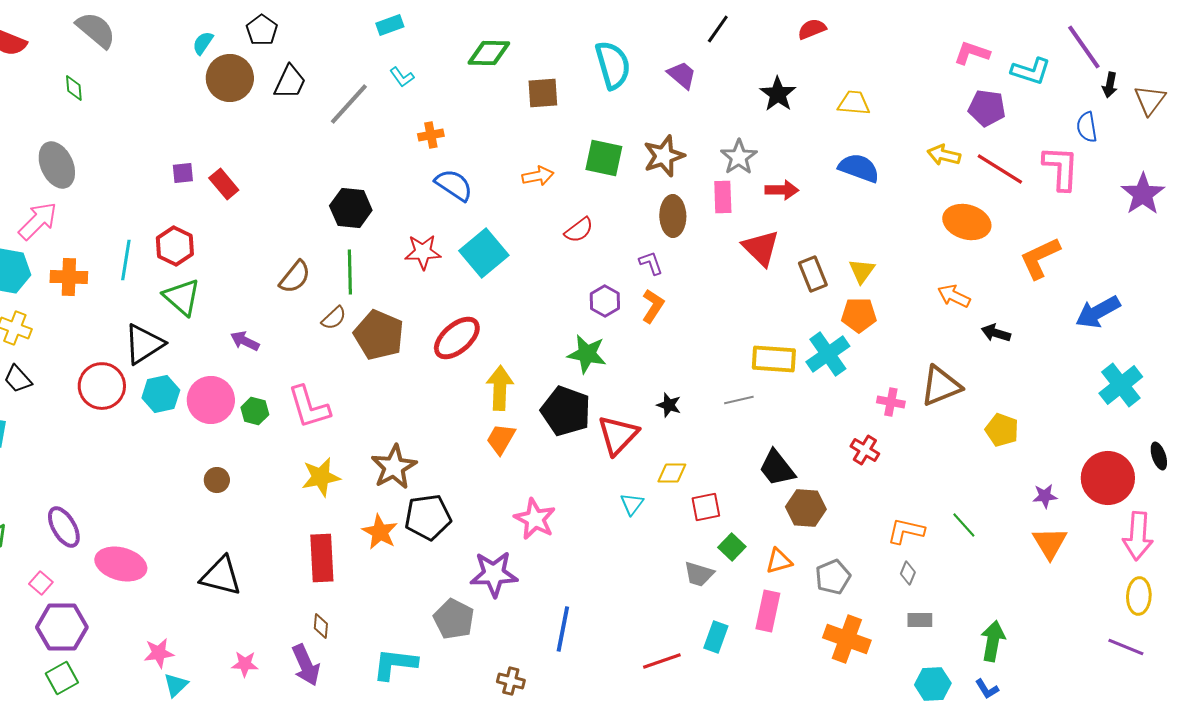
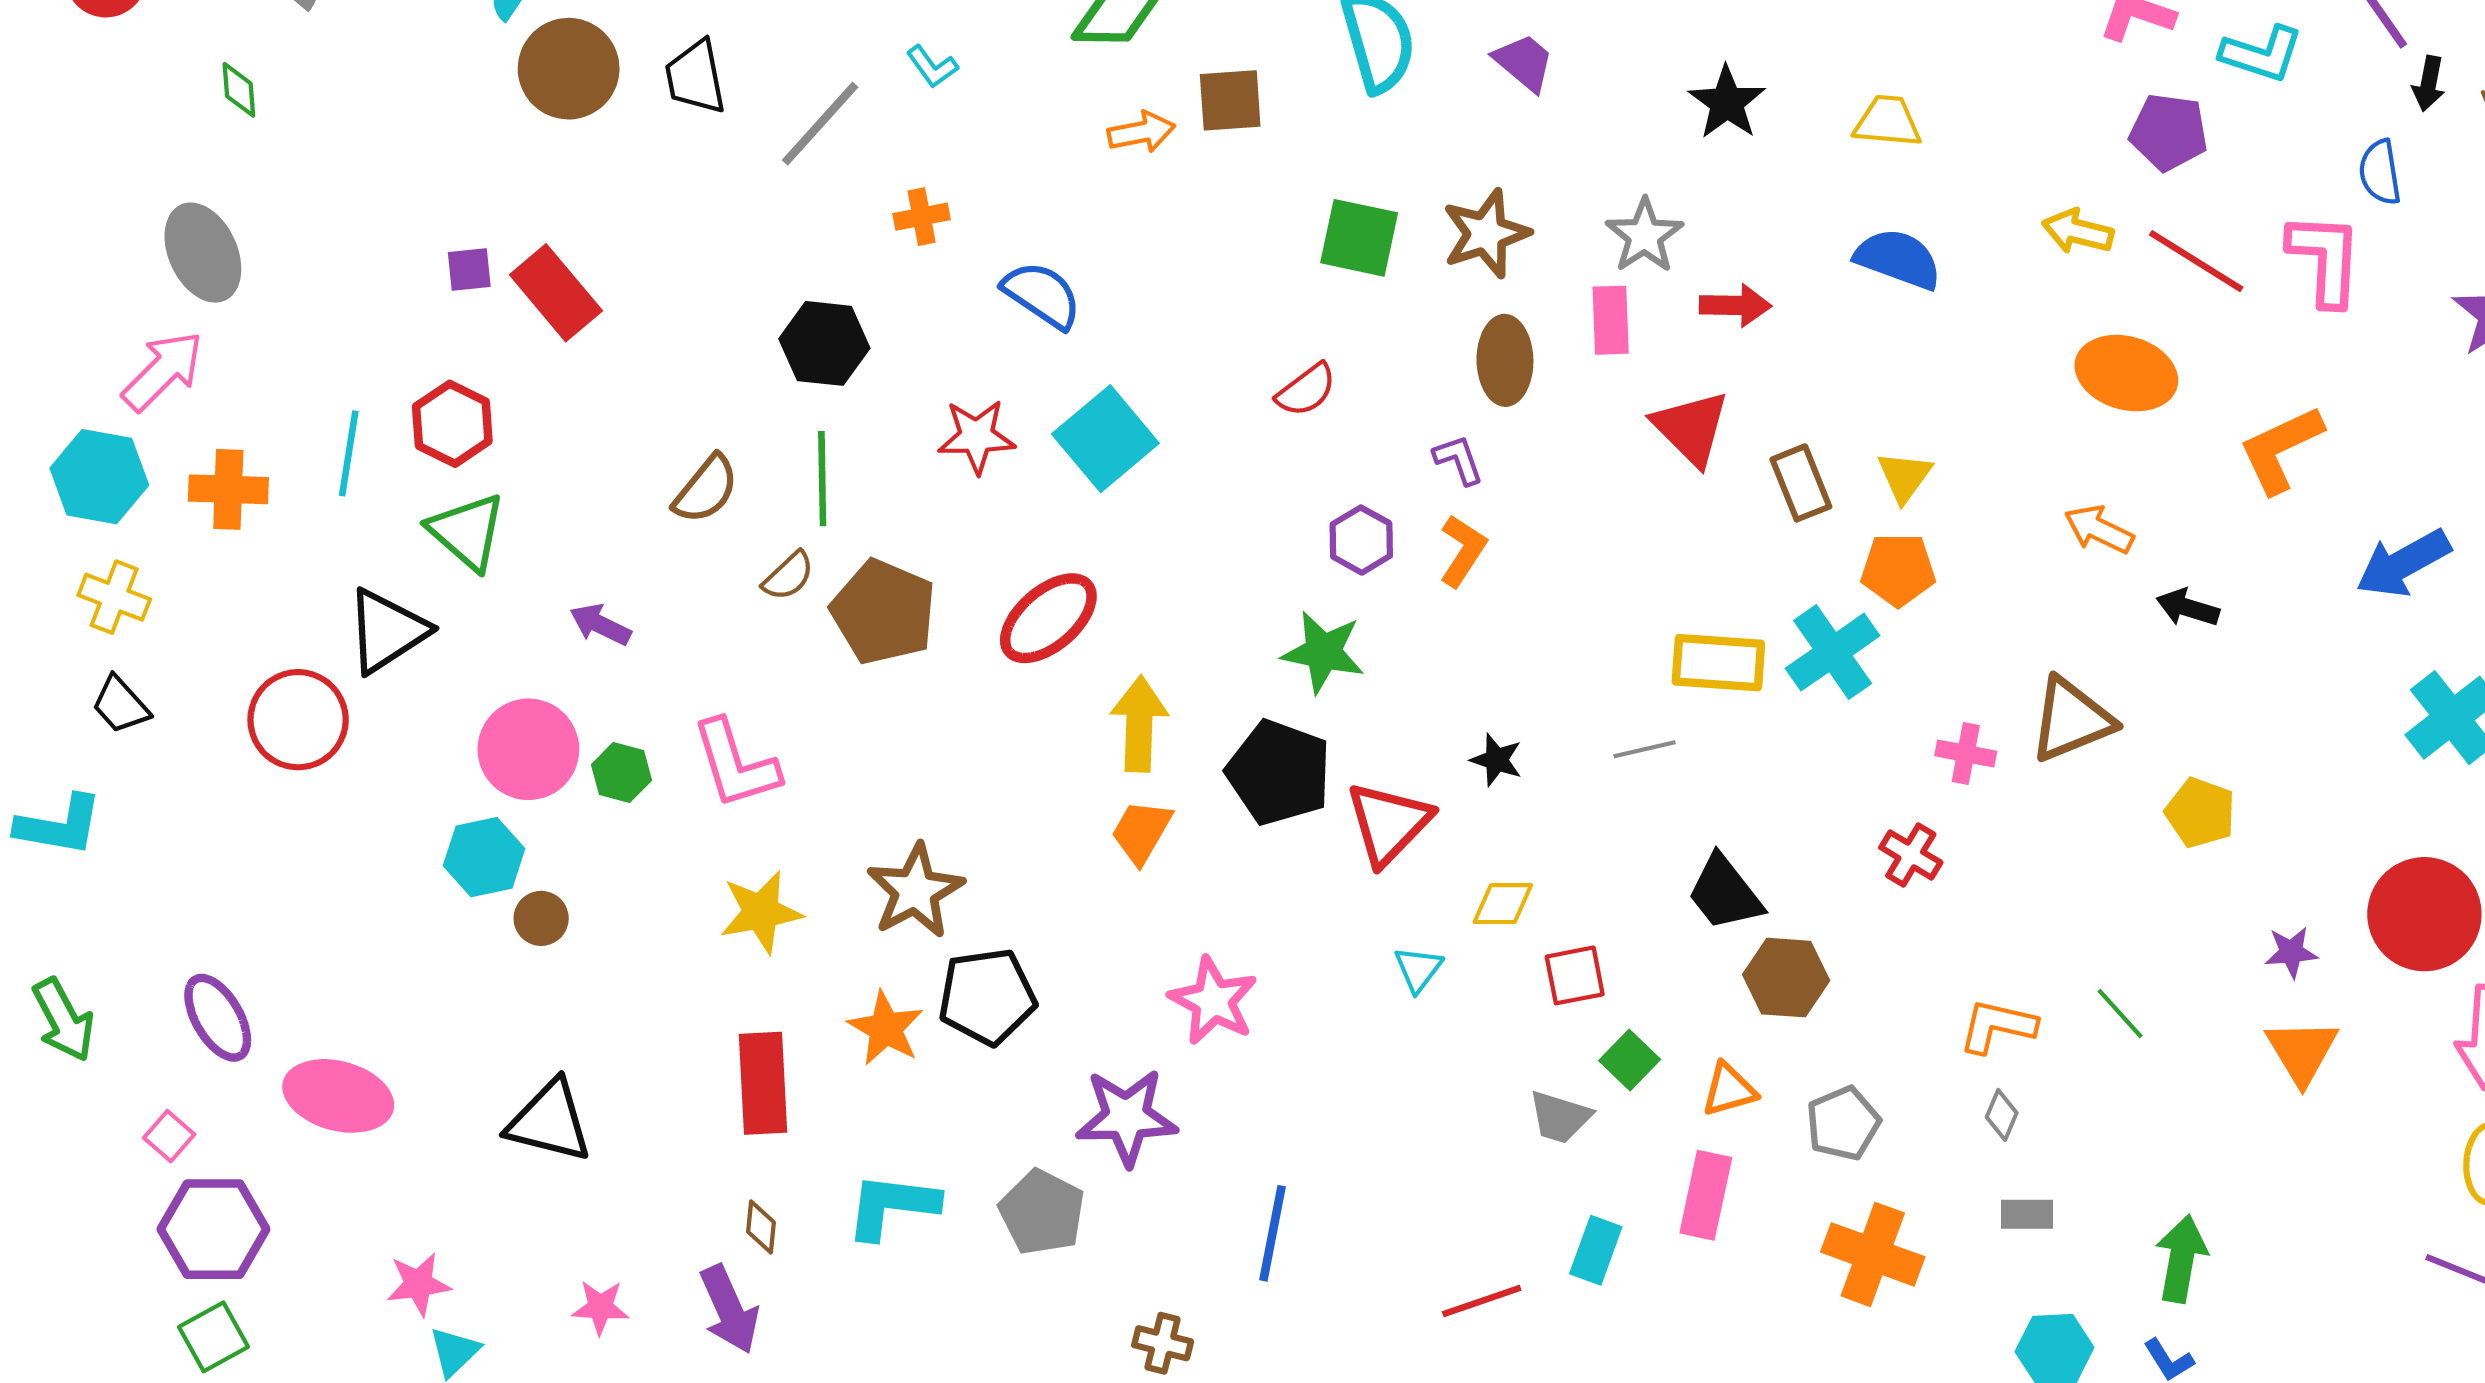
black trapezoid: (290, 82) -> (695, 77), turned 144
orange cross: (431, 135) -> (922, 217), moved
orange arrow: (538, 176) -> (1141, 132), moved
red rectangle: (224, 184) -> (556, 293), size x1.4
cyan hexagon: (161, 394) -> (484, 857), moved
cyan L-shape: (395, 664) -> (892, 1206), moved

